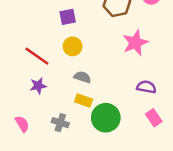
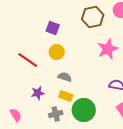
purple square: (68, 17) -> (53, 28), turned 32
purple star: (38, 86) -> (38, 93), moved
gray cross: (60, 123) -> (56, 114), moved, turned -32

